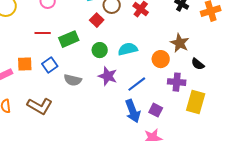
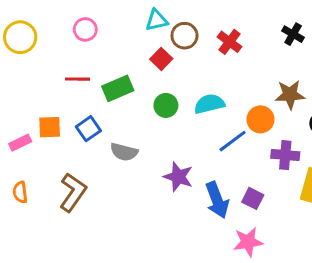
brown star: (180, 43) -> (290, 95), turned -30
purple star: (108, 76) -> (178, 177), moved
blue line: (137, 84) -> (233, 141), moved
brown L-shape: (40, 106) -> (73, 192), turned -85

